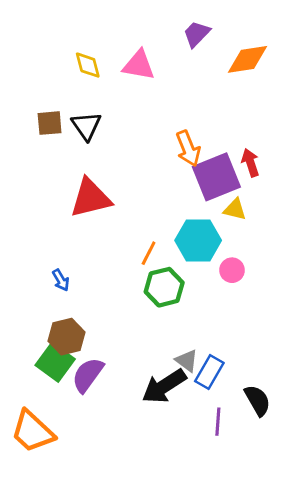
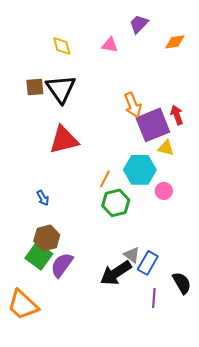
orange diamond: (248, 59) -> (175, 42), size x0.7
pink triangle: (139, 65) -> (110, 45), moved, size x0.7
black triangle: (86, 126) -> (61, 89), size x1.4

